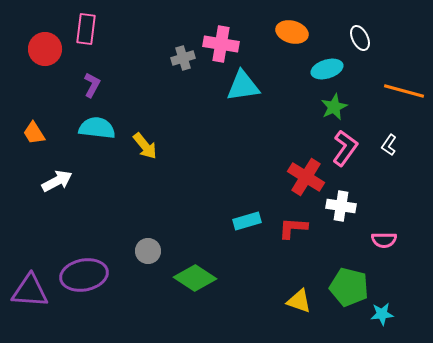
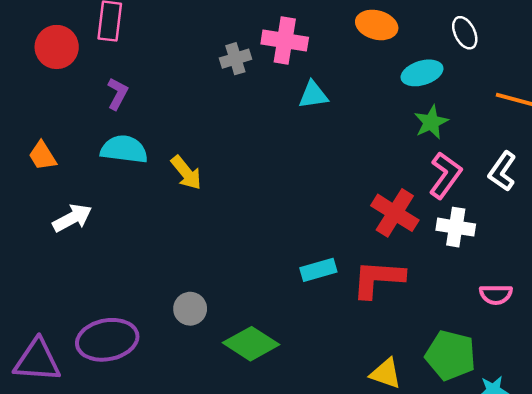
cyan triangle: (243, 86) -> (313, 95), size x0.7
white L-shape: (389, 145) -> (502, 171), size x1.4
white cross: (341, 206) -> (456, 227), moved
red L-shape: (293, 228) -> (378, 279), size x1.4

